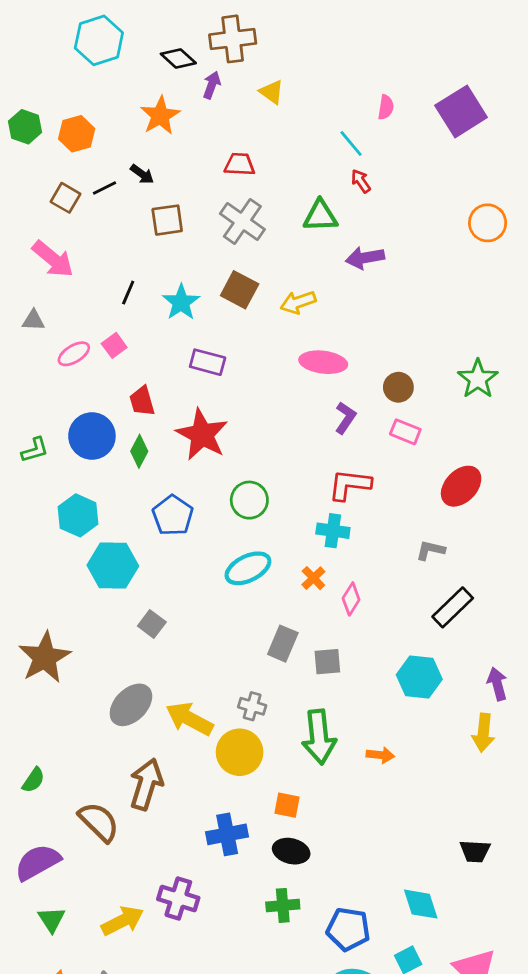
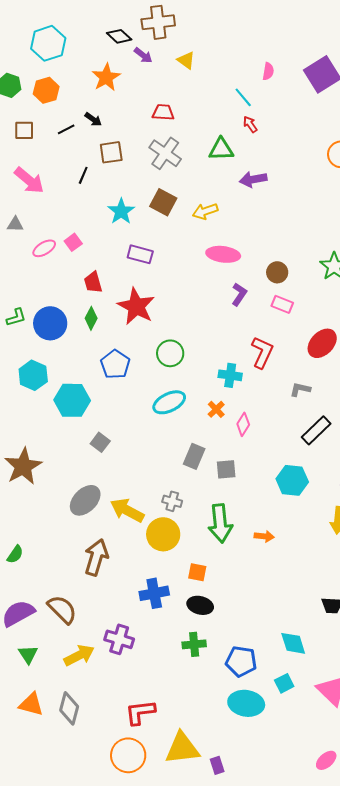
cyan hexagon: (99, 40) -> (48, 43), moved
purple arrow: (212, 85) -> (143, 55), turned 108
brown square: (65, 198) -> (24, 130), moved, turned -30
black line: (128, 293) -> (83, 175), moved
blue circle: (92, 436) -> (50, 323), moved
red L-shape: (350, 485) -> (262, 352), moved, turned 108
cyan hexagon: (78, 515) -> (33, 375), moved
brown semicircle: (99, 822) -> (62, 609), moved

